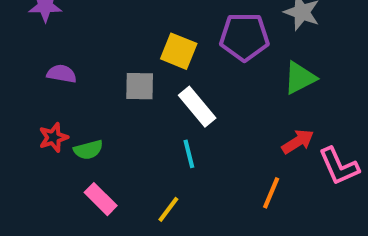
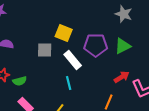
purple pentagon: (244, 37) -> (96, 45), moved

